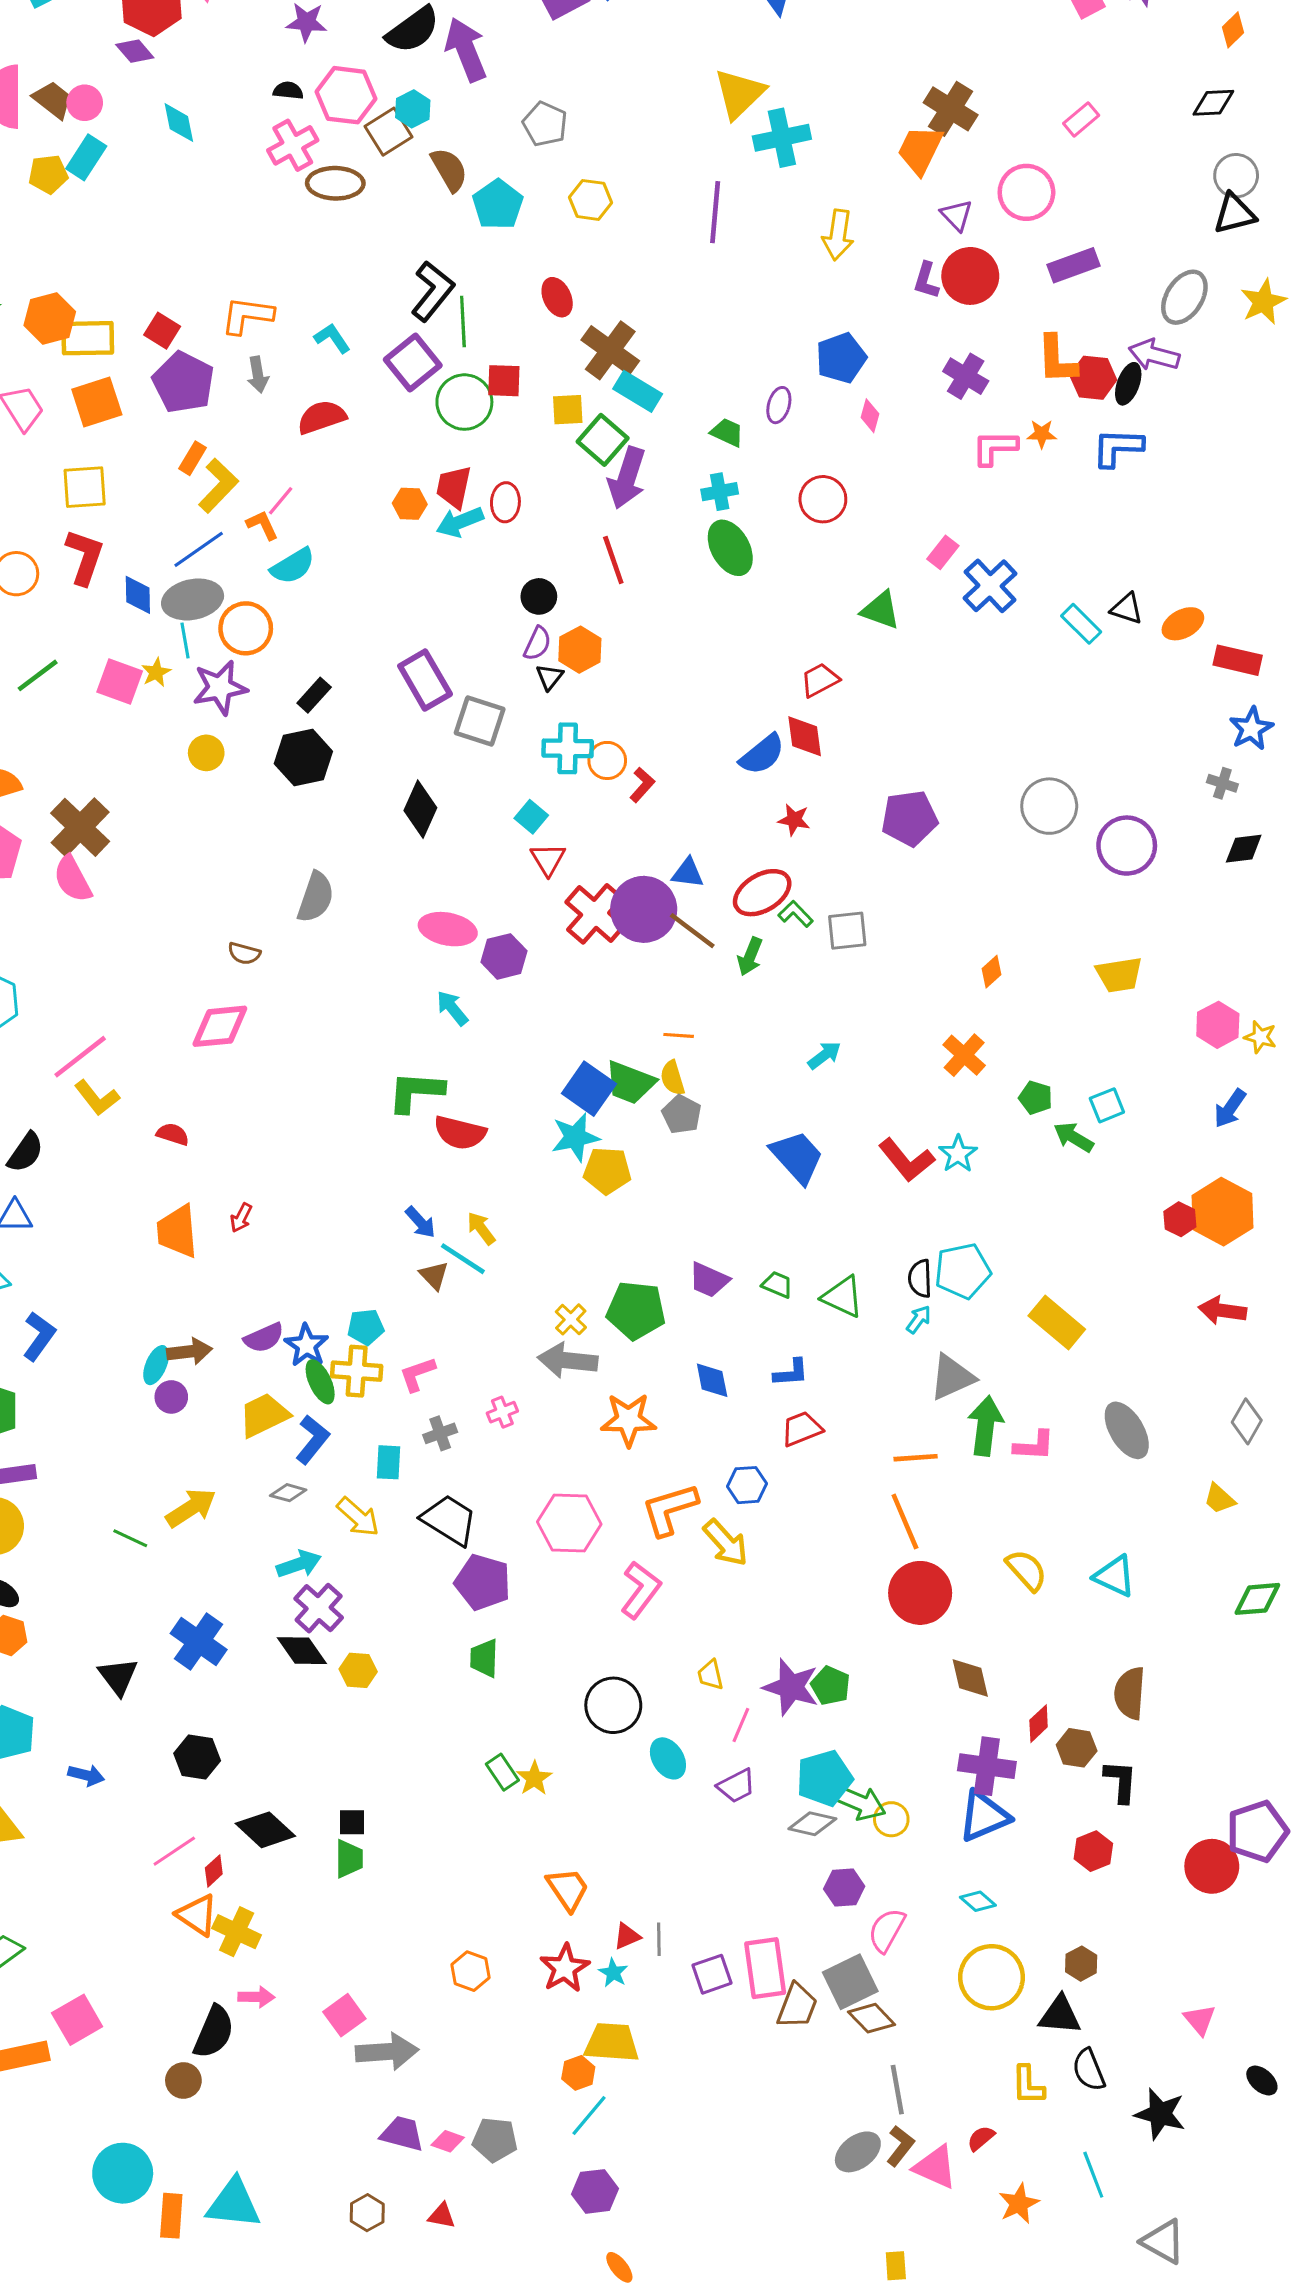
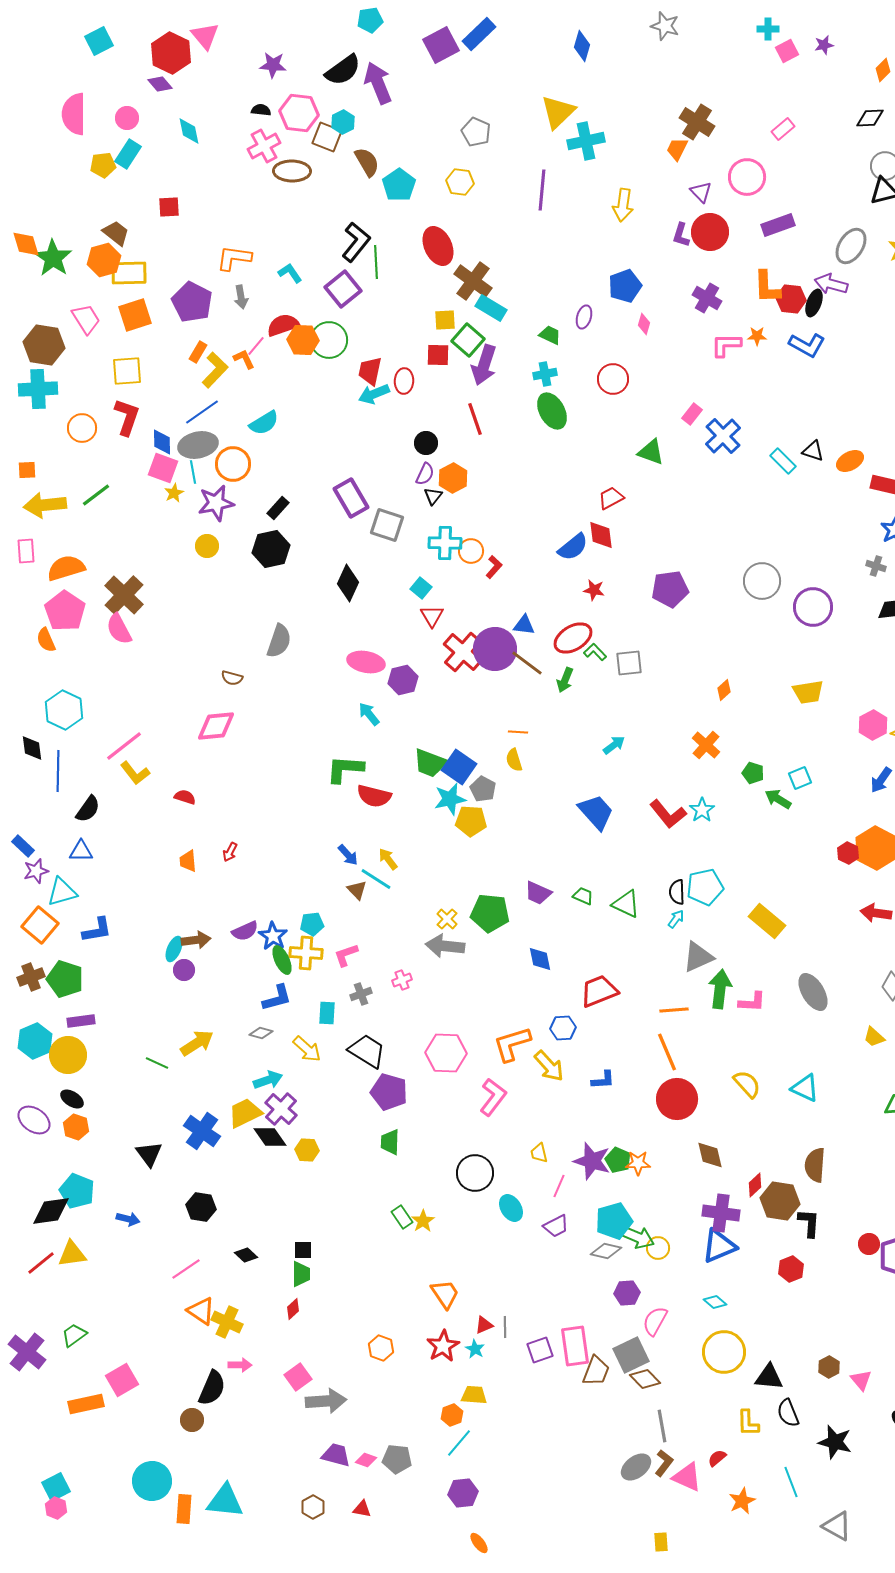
brown trapezoid: (53, 100) -> (116, 233), moved
gray pentagon: (545, 124) -> (476, 132), moved
brown square: (388, 132) -> (327, 137), turned -36
orange trapezoid: (920, 150) -> (677, 149), size x0.7
red ellipse: (557, 297) -> (438, 246), size x1.5
red square: (162, 331) -> (169, 207), moved, turned -35
red square: (504, 381) -> (438, 355), moved
green circle: (464, 402) -> (329, 340), moved
blue L-shape: (1118, 448) -> (807, 345), turned -153
pink line: (281, 501) -> (256, 346), moved
orange hexagon: (410, 504) -> (303, 340), moved, size x1.4
orange L-shape: (262, 525) -> (244, 359), moved
pink square: (120, 682) -> (163, 468), moved
green trapezoid: (630, 1083) -> (430, 763), moved
gray pentagon: (682, 1114) -> (483, 789), moved
orange trapezoid: (177, 1231) -> (188, 861), size x0.6
blue L-shape: (39, 1336) -> (97, 930), turned 44
blue L-shape: (791, 1373) -> (603, 1080), moved
yellow trapezoid: (264, 1415) -> (245, 1113), moved
orange star: (628, 1420) -> (638, 1163), moved, size x0.7
red trapezoid: (802, 1429) -> (599, 991), size x1.4
blue L-shape: (313, 1439) -> (277, 998), turned 36
brown hexagon: (1077, 1748) -> (780, 1201), size x1.5
black diamond: (265, 1830) -> (246, 1255), size x0.6
red circle: (1212, 1866) -> (869, 1244), moved, size x0.6
red diamond: (214, 1871) -> (293, 1309), moved
brown hexagon: (1081, 1964) -> (829, 1367), moved
yellow trapezoid: (612, 2043) -> (474, 1395), size x0.7

